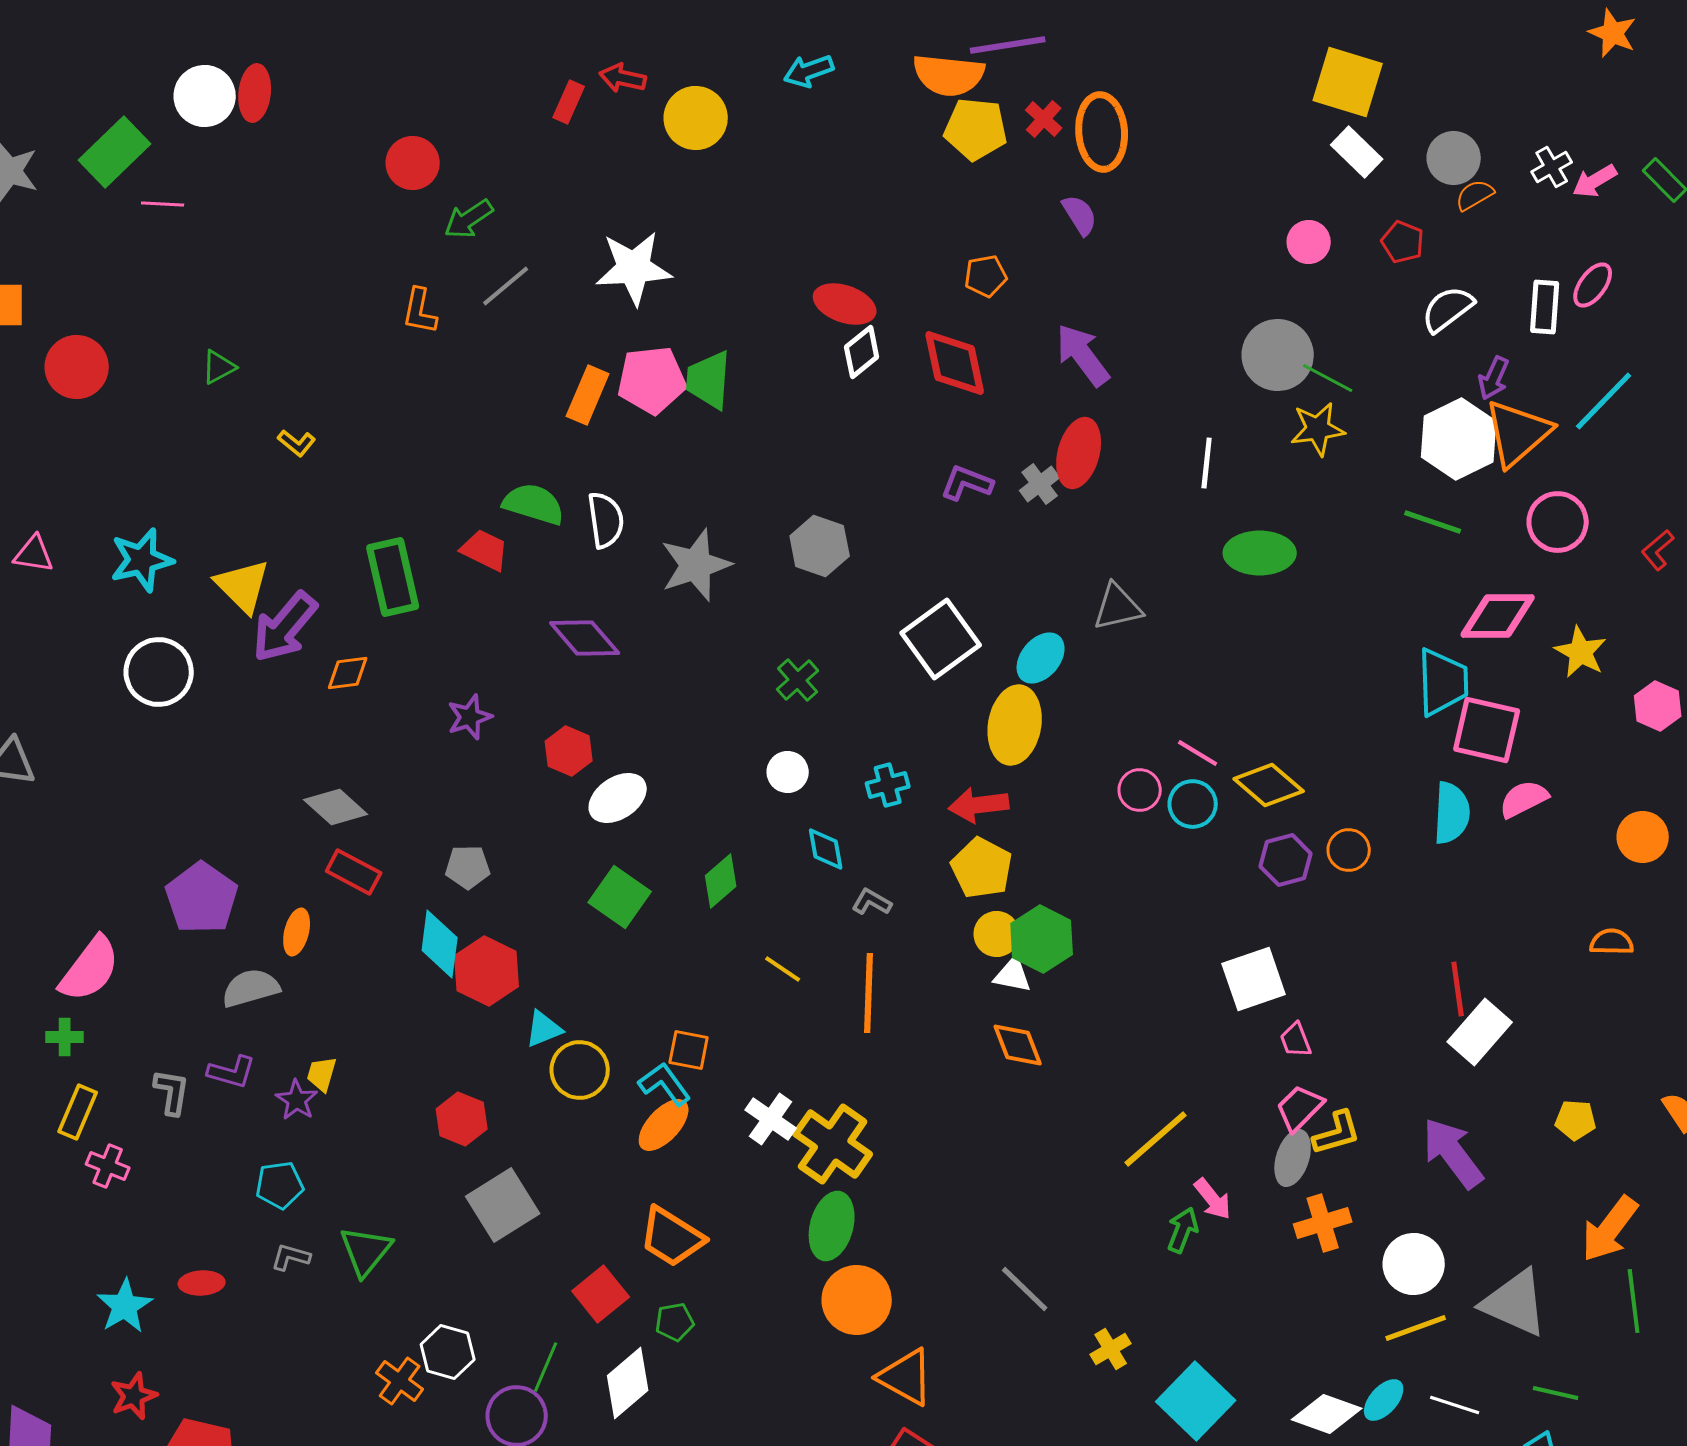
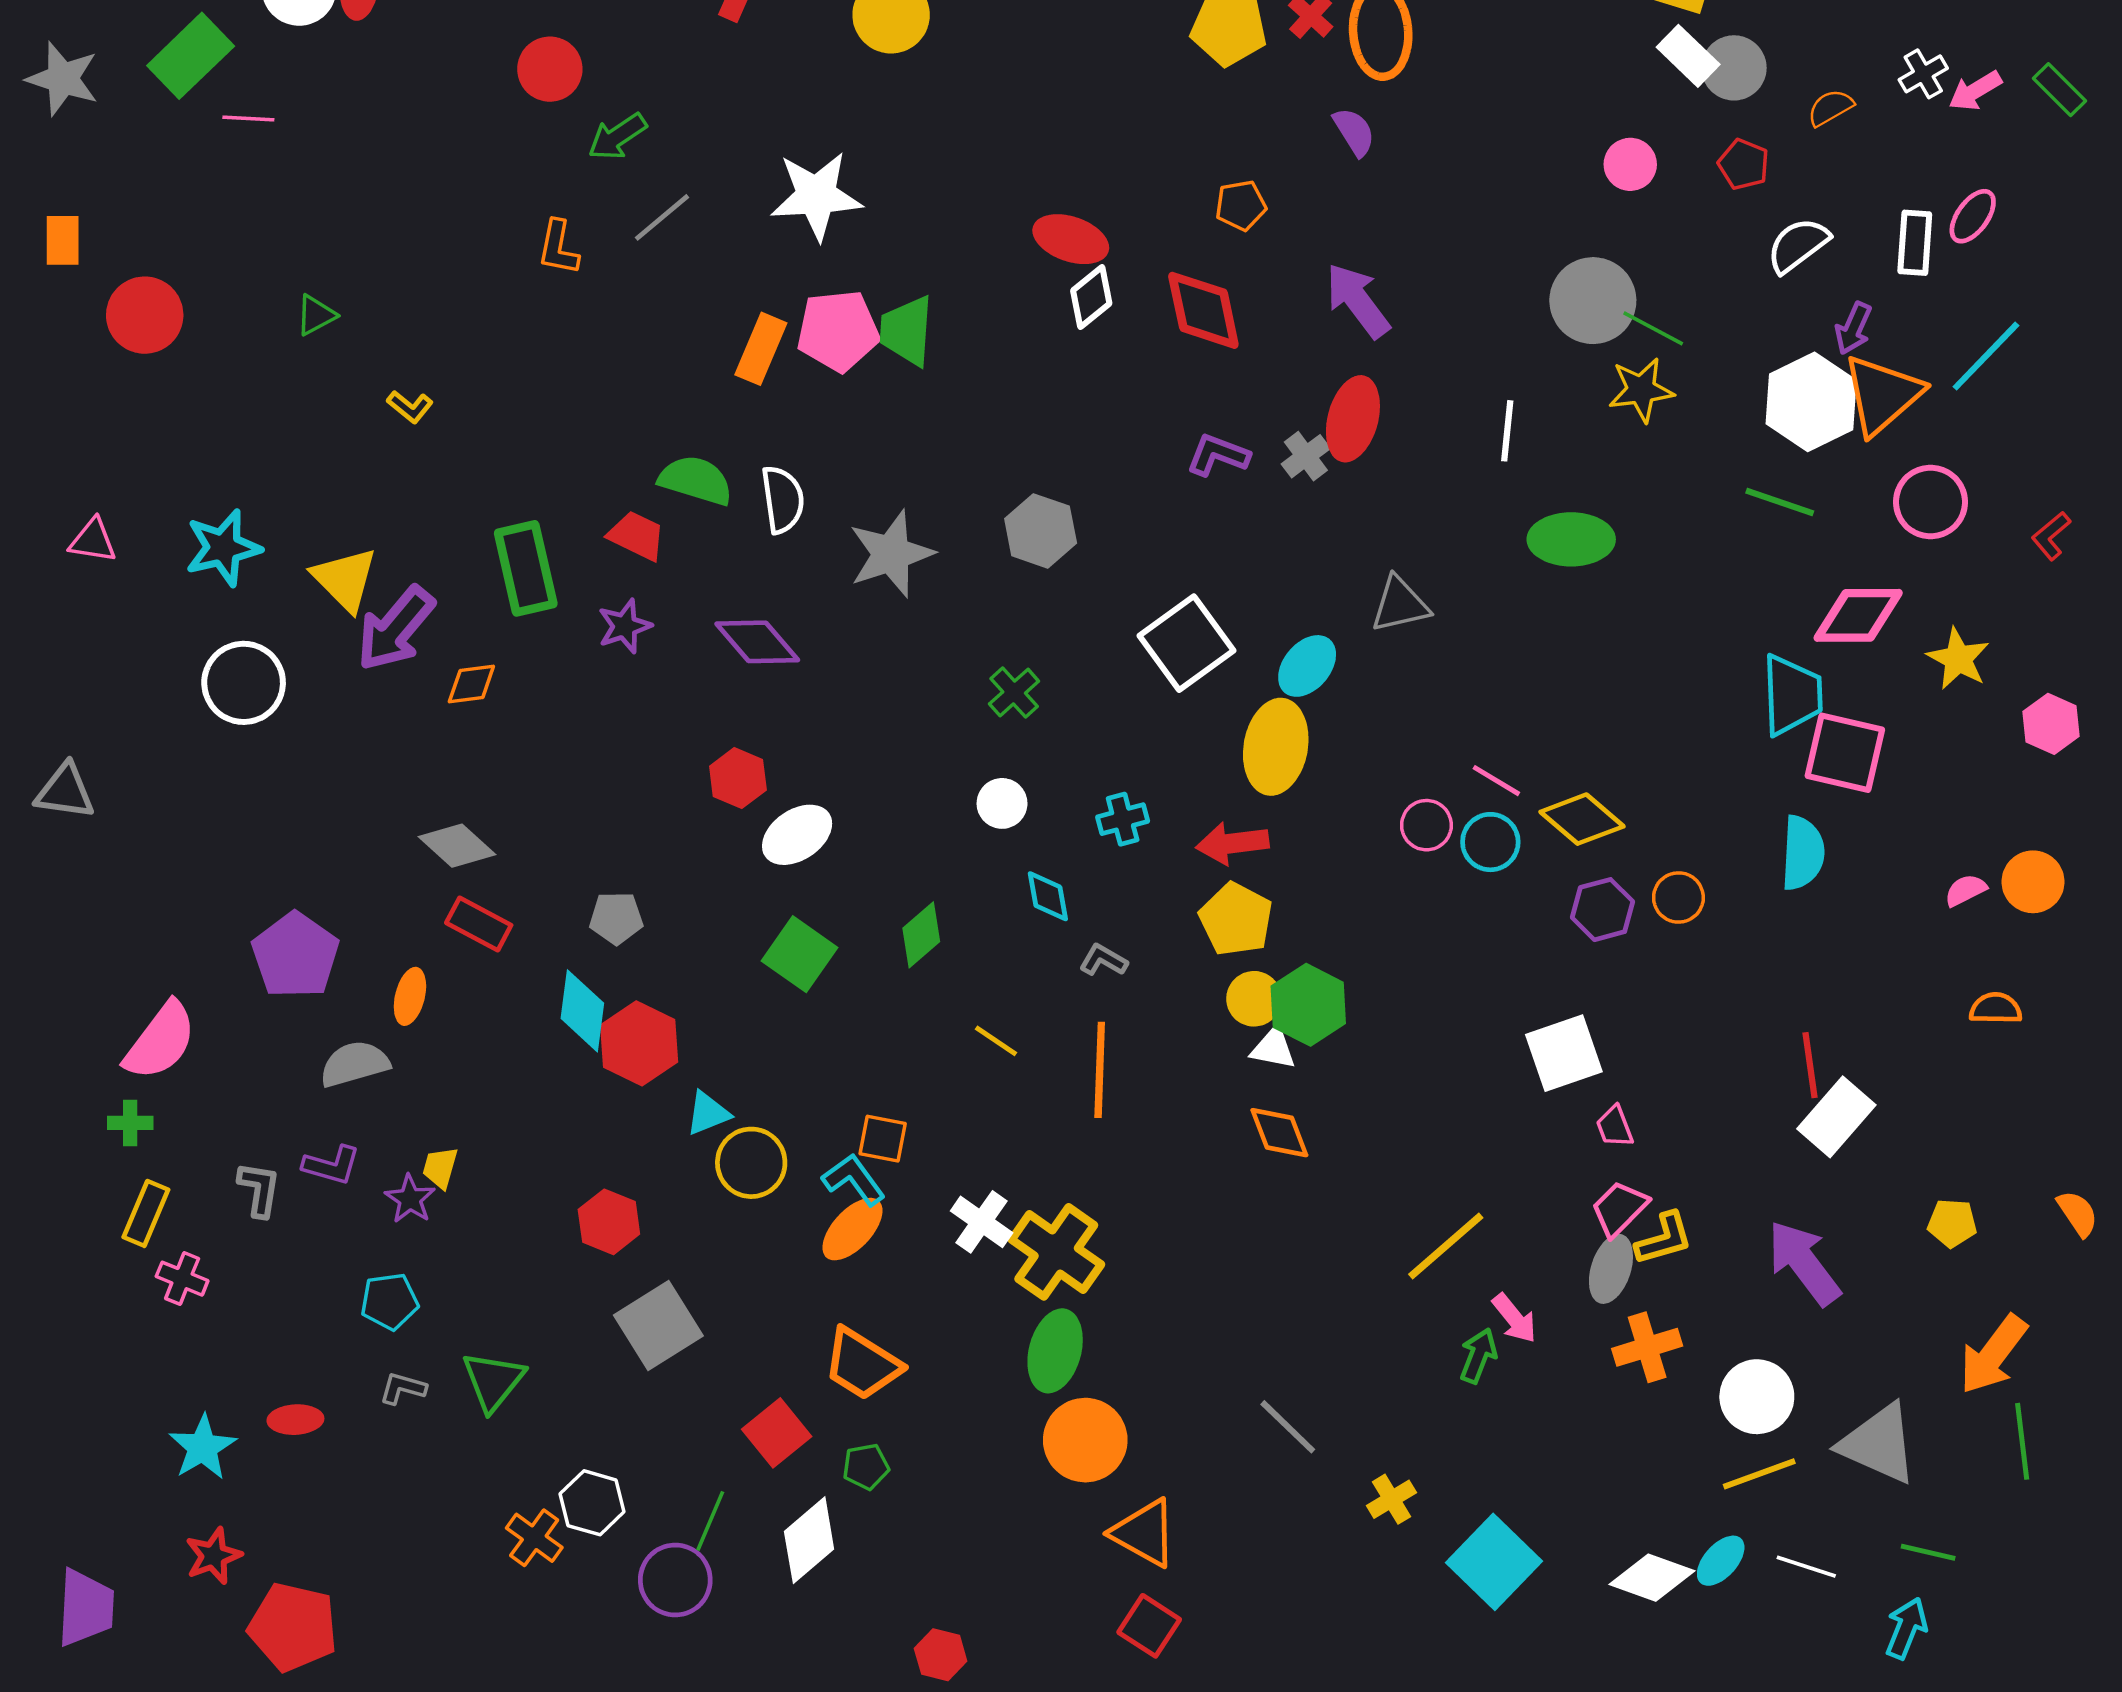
gray circle: (1454, 158) -> (1734, 68), moved
purple star: (470, 717) -> (625, 626), moved
pink semicircle: (1524, 799) -> (1965, 890), moved, size x0.7

